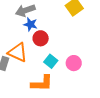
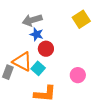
cyan square: (51, 61) -> (38, 68), moved

